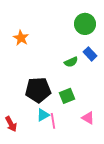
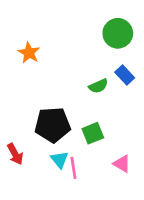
cyan triangle: (43, 115) -> (60, 160), turned -40
red arrow: (11, 124) -> (15, 154), moved

